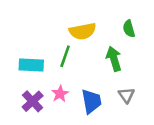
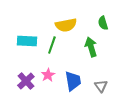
cyan rectangle: (31, 65) -> (27, 41), moved
gray triangle: (126, 95) -> (101, 86), moved

